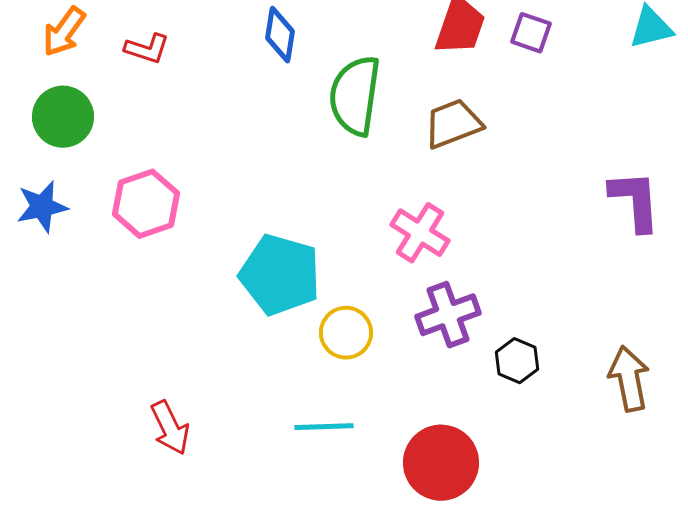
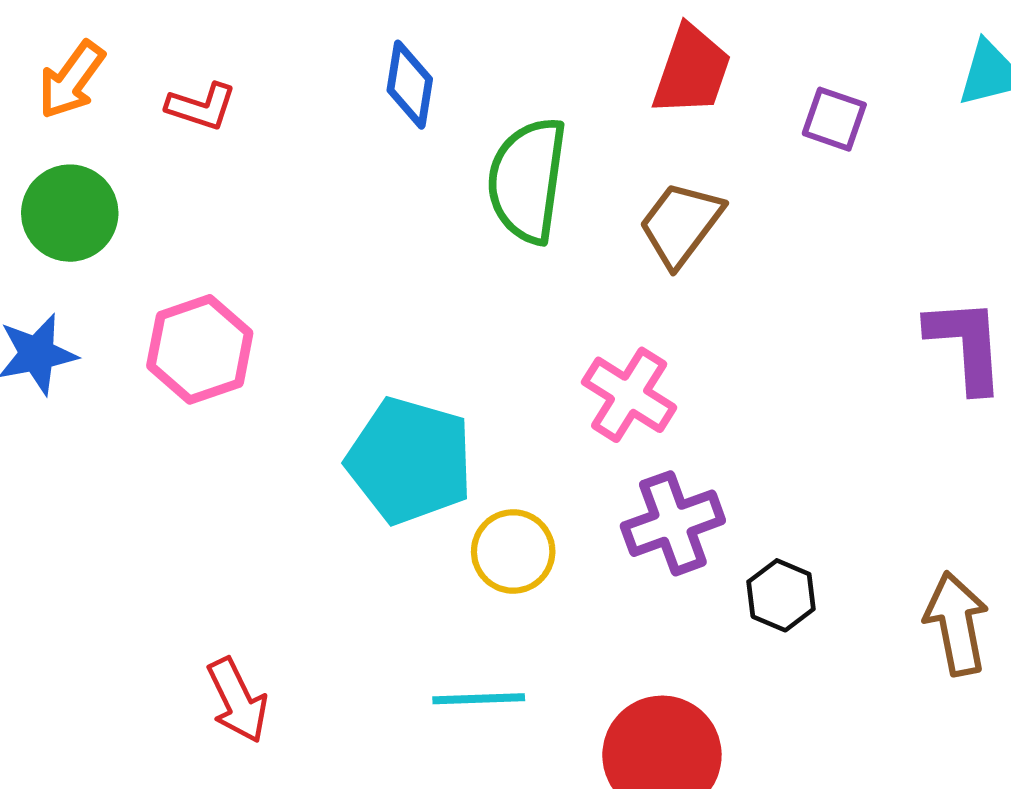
purple square: (531, 33) -> (834, 119), moved
brown trapezoid: (453, 124) -> (681, 224), turned -32

